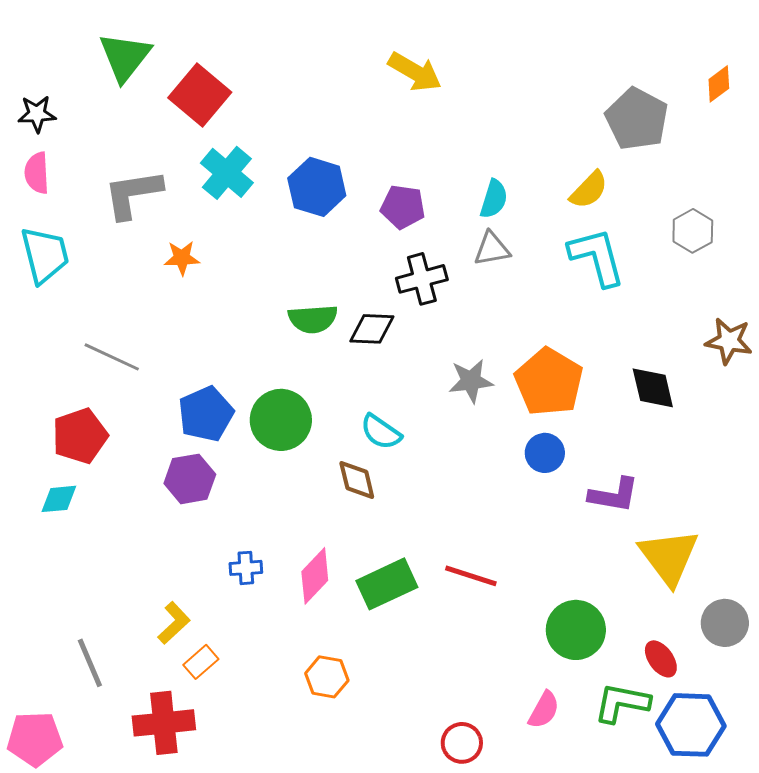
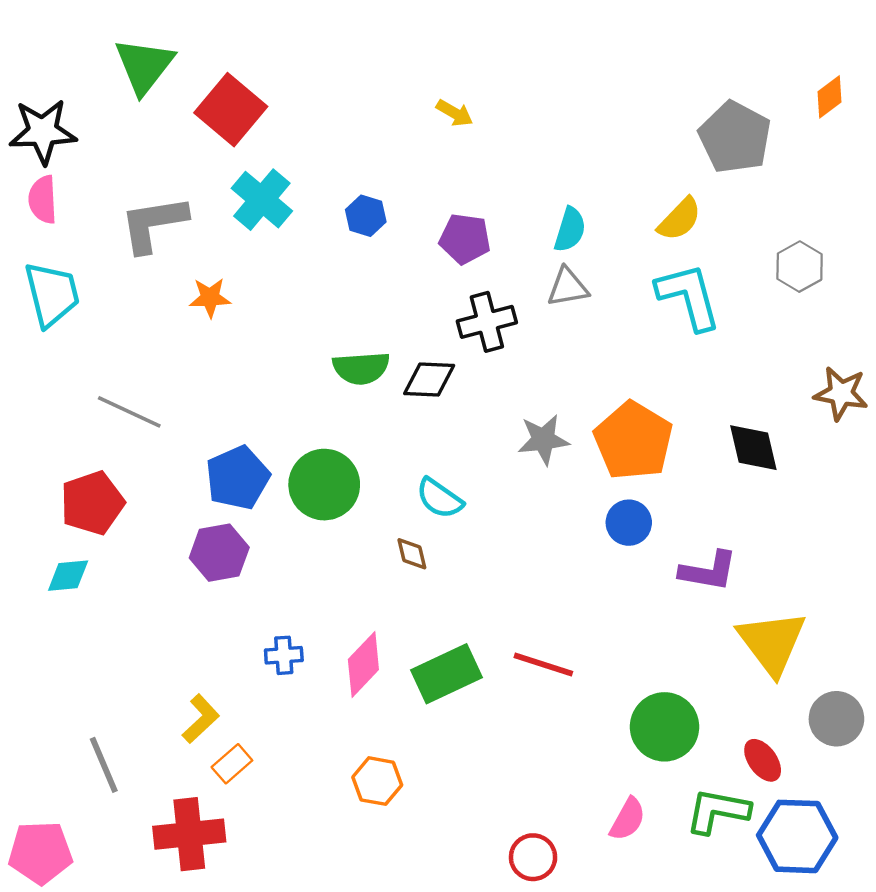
yellow arrow: (415, 72) -> (455, 113), moved, size x0.6
black star: (37, 114) -> (43, 132), size x1.5
blue hexagon: (317, 187) -> (366, 216), size x0.6
brown diamond: (357, 480) -> (412, 554), size x0.7

